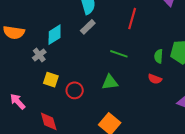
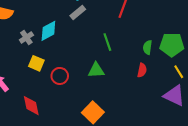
cyan diamond: (55, 35) -> (48, 31), moved
green line: (119, 54) -> (107, 42), turned 48
red semicircle: (155, 79) -> (142, 70), turned -104

